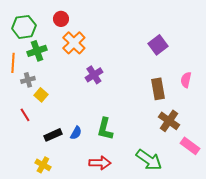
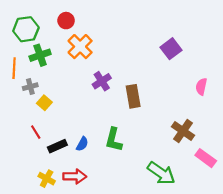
brown rectangle: (158, 89) -> (133, 96), moved
red line: (25, 115) -> (36, 132), moved
red arrow: (100, 163) -> (75, 176), moved

